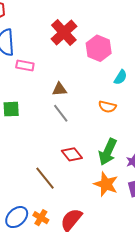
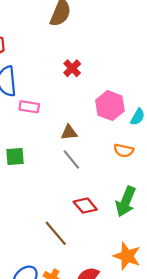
red cross: (64, 33) -> (72, 68), size x0.6
pink hexagon: (99, 48) -> (110, 106), moved
orange star: (106, 184) -> (127, 256), moved

